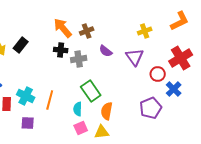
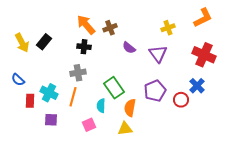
red cross: (181, 58) -> (204, 55), turned -35
gray cross: (79, 59) -> (78, 73), moved
red circle: (158, 74) -> (181, 100), moved
purple pentagon: (151, 108) -> (155, 91), moved
pink square: (81, 128) -> (89, 125), moved

